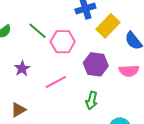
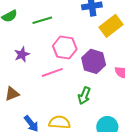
green line: (37, 31) -> (42, 20), turned -66
pink hexagon: (63, 42) -> (65, 48), moved

